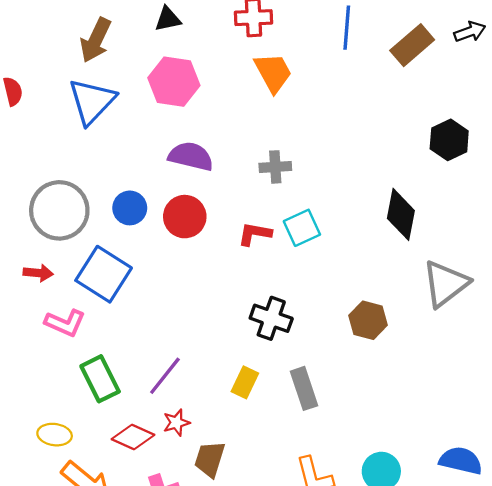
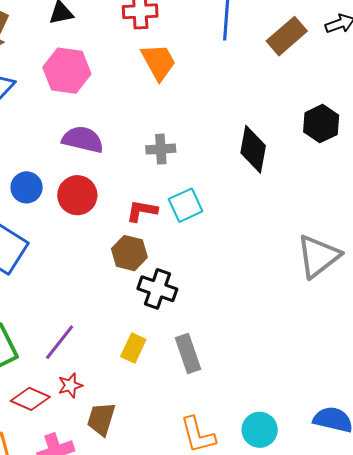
black diamond: (401, 214) -> (253, 149), moved
brown hexagon: (368, 320) -> (129, 253), moved

